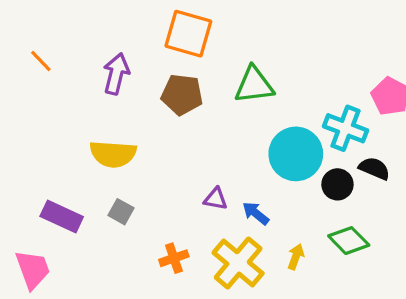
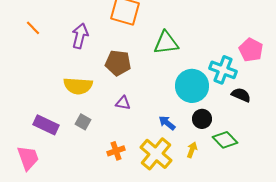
brown pentagon: (182, 95) -> (118, 63), moved
black circle: (337, 184) -> (202, 119), moved
purple triangle: (216, 199) -> (123, 103), moved

